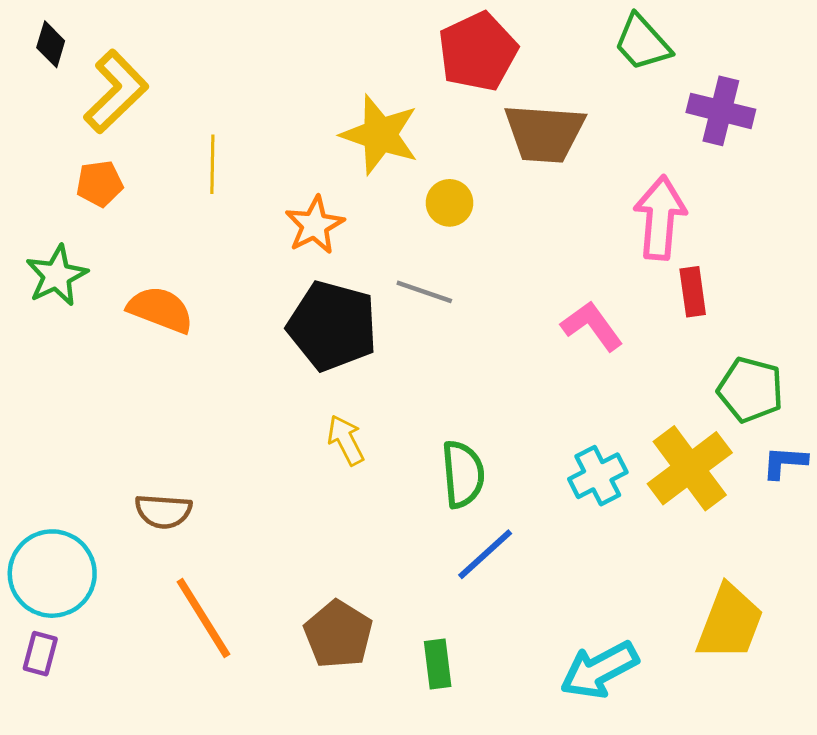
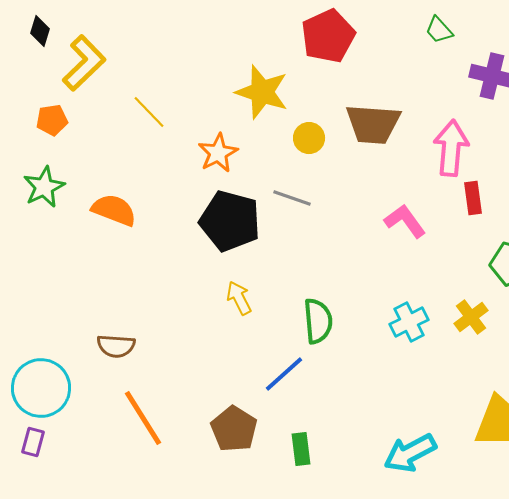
green trapezoid: (642, 43) -> (439, 30), size x0.7
brown trapezoid: (544, 133) -> (373, 124), moved
yellow line: (212, 164) -> (149, 112), turned -45
orange pentagon: (100, 184) -> (52, 120), moved
yellow cross: (690, 468) -> (471, 317), size x0.6
blue line: (485, 554) -> (284, 374), moved

